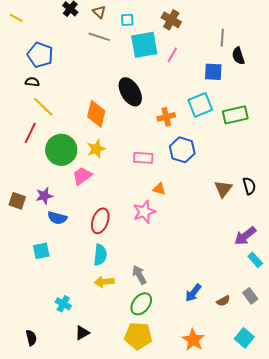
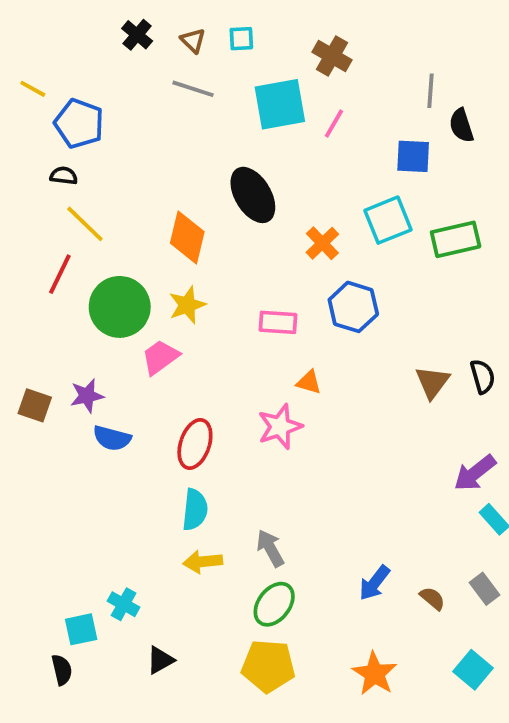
yellow line: (16, 18) -> (33, 89), moved
cyan square: (127, 20) -> (241, 39), moved
orange cross: (166, 117) -> (322, 243), turned -30
cyan square: (41, 251) -> (81, 629), moved
brown semicircle: (223, 301) -> (432, 598), turned -112

